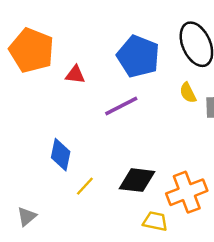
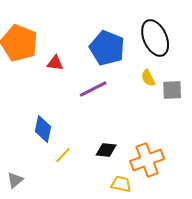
black diamond: (137, 180) -> (106, 150), size x0.7

